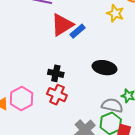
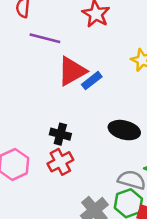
red cross: (57, 95) -> (60, 162), turned 36

